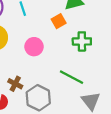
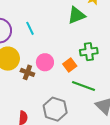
orange square: (59, 21) -> (70, 65), moved
brown cross: (15, 84) -> (27, 72), moved

